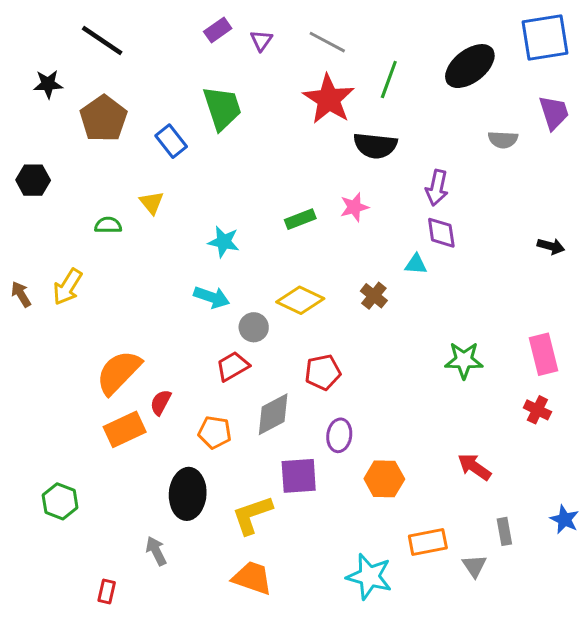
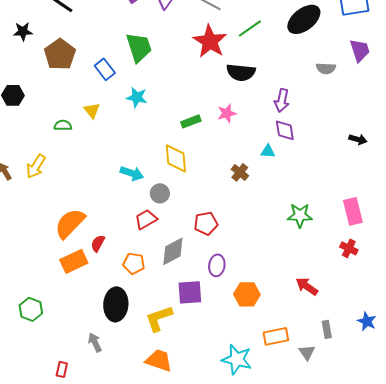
green line: (389, 80) -> (250, 28), turned 35
cyan star: (224, 242) -> (137, 97), moved
yellow diamond: (300, 300) -> (176, 158), moved, turned 60

